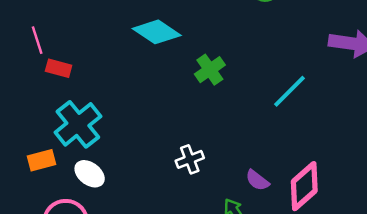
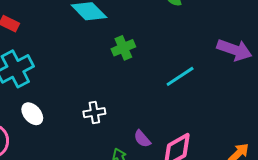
white ellipse: (90, 174) -> (32, 114), moved

